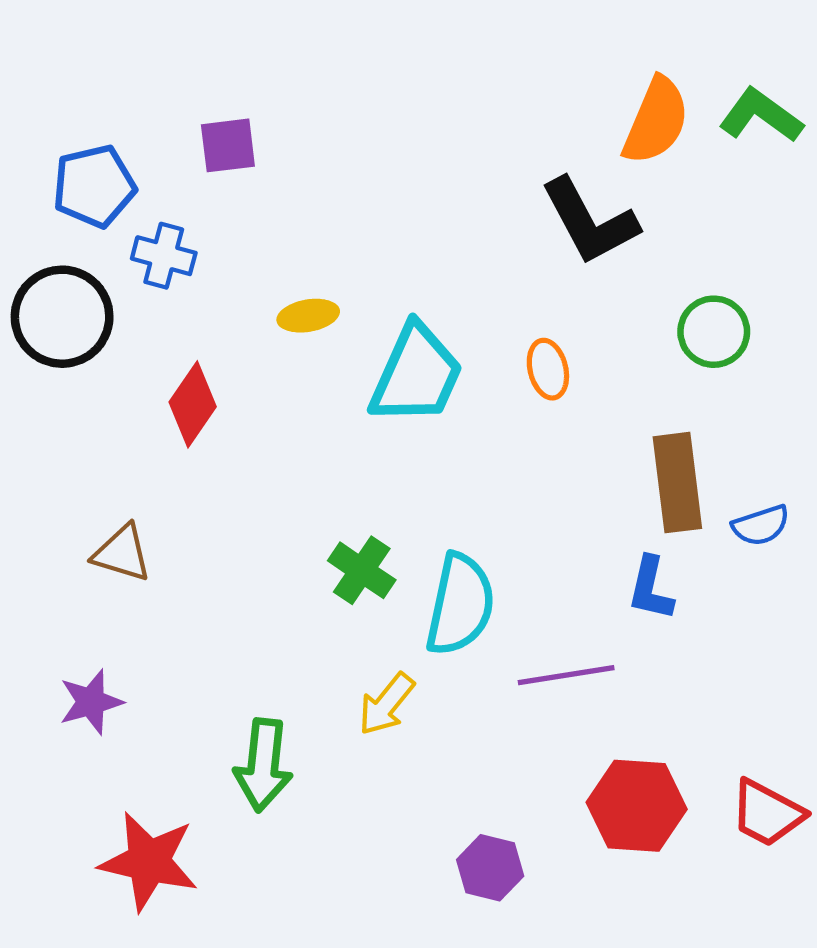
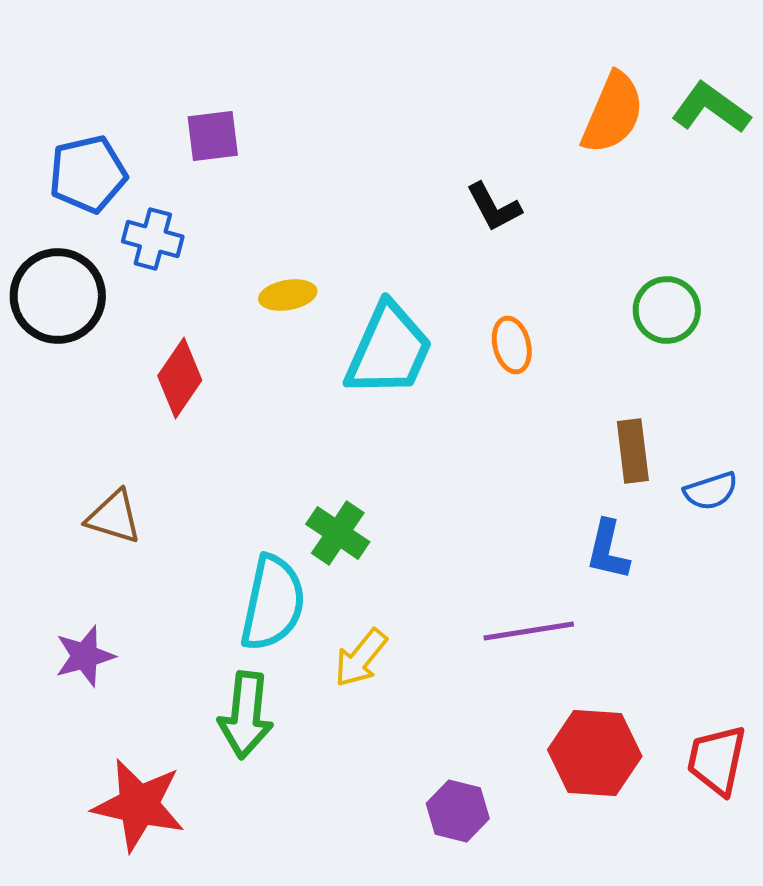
black L-shape: (590, 221) -> (494, 207), moved, size x0.6
brown rectangle: (677, 483) -> (633, 451), size x0.7
cyan semicircle: (460, 605) -> (273, 603), moved
red trapezoid: (767, 813) -> (717, 760), turned 74

